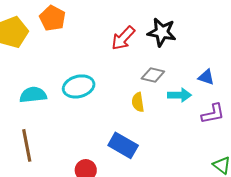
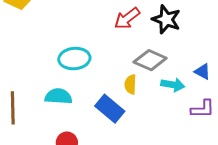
gray diamond: (153, 75) -> (150, 60), size x1.4
cyan semicircle: (33, 95) -> (58, 96), moved
blue rectangle: (123, 145) -> (110, 109), moved

